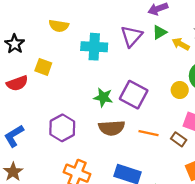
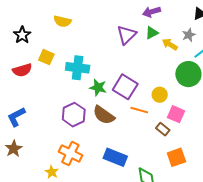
cyan cross: (94, 47) -> (78, 68), moved
yellow circle: (180, 90) -> (160, 95), moved
purple hexagon: (62, 128) -> (74, 115), moved
brown semicircle: (112, 128) -> (104, 115), turned 35
orange line: (149, 133) -> (139, 110), moved

